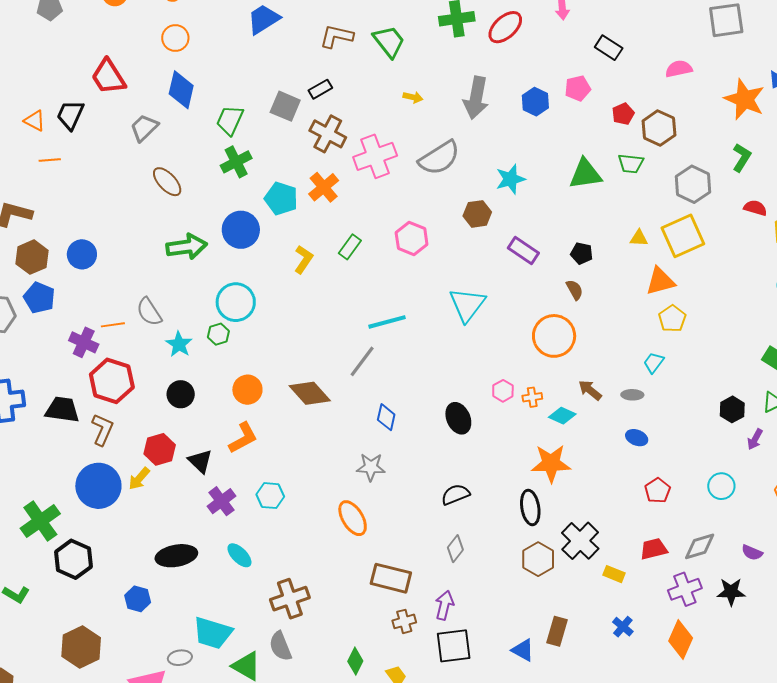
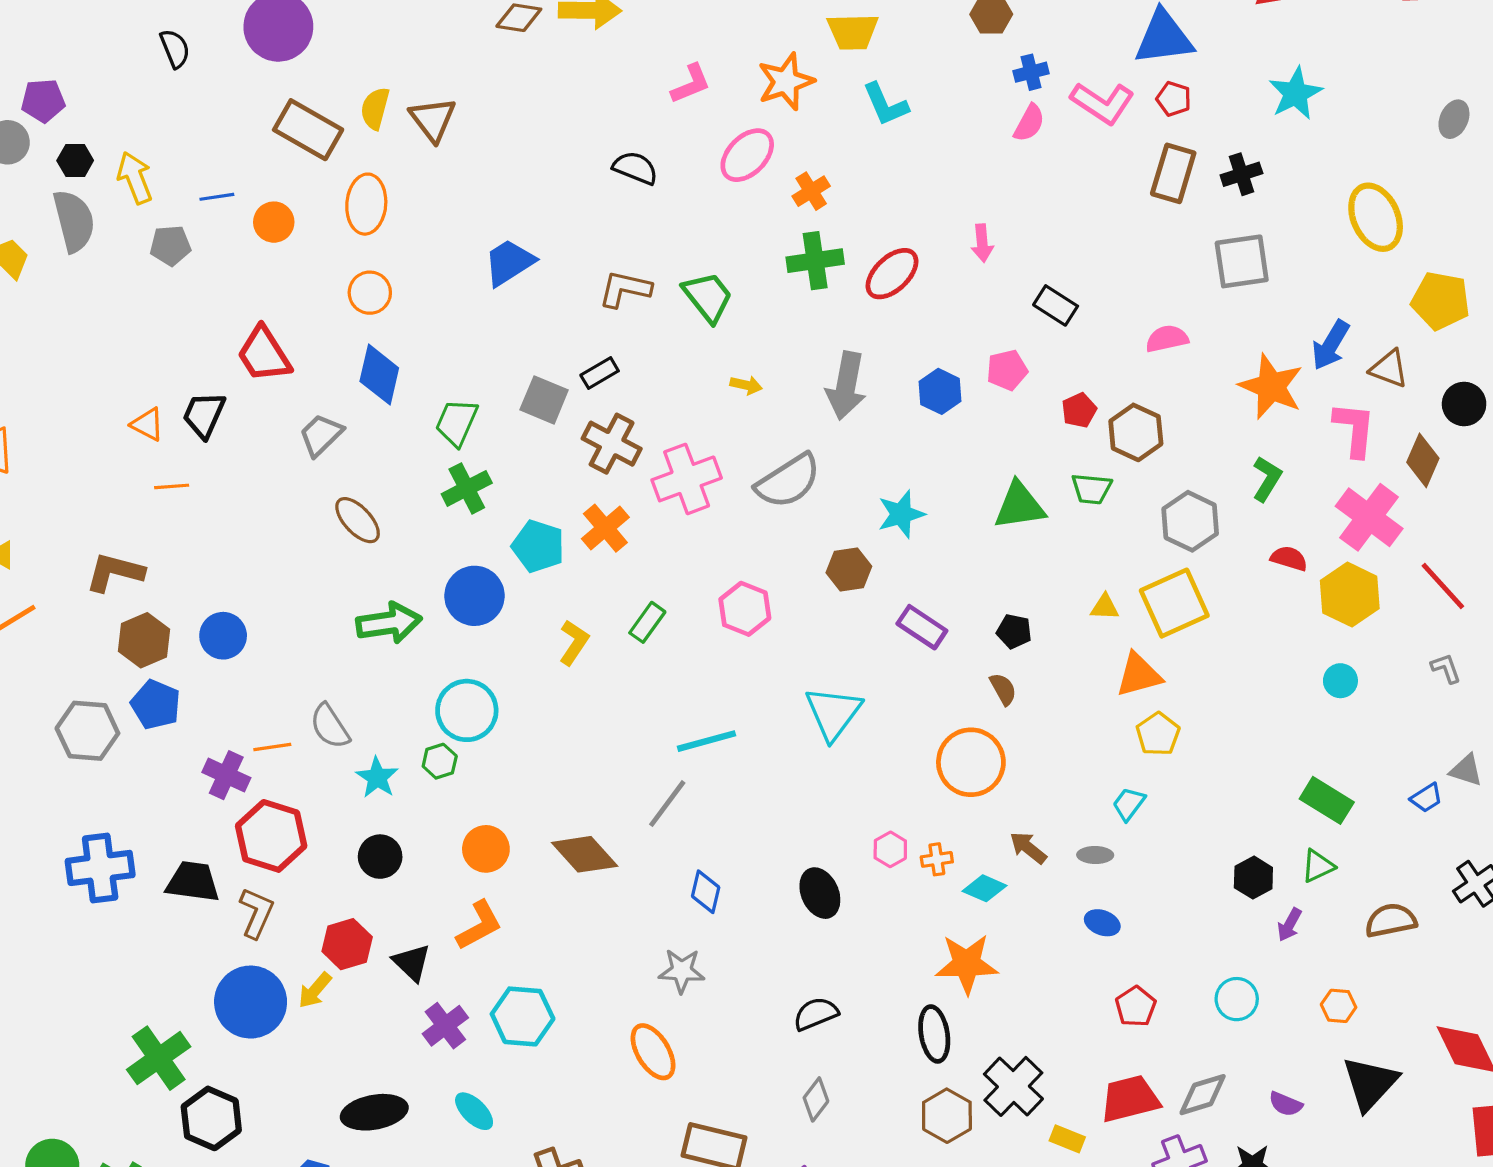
cyan hexagon: (270, 496) -> (523, 1016), size x1.4
red trapezoid: (654, 549) -> (1130, 1099), size x1.4

